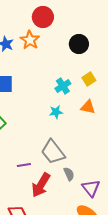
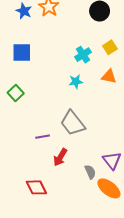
gray semicircle: (69, 174) -> (90, 172), moved
red arrow: (41, 185) -> (60, 157), size x0.7

